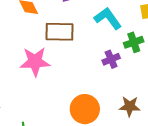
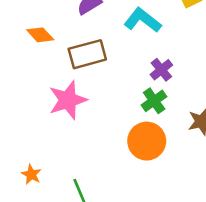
green cross: (134, 42) -> (154, 101), moved

